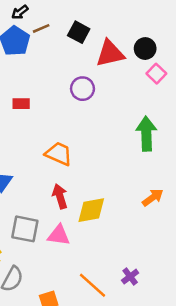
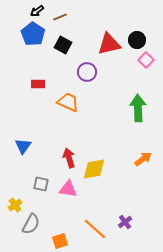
brown line: (41, 28) -> (60, 17), moved
black square: (79, 32) -> (63, 45), moved
orange trapezoid: (59, 154) -> (68, 102), moved
gray square: (25, 229) -> (41, 184), size x0.7

